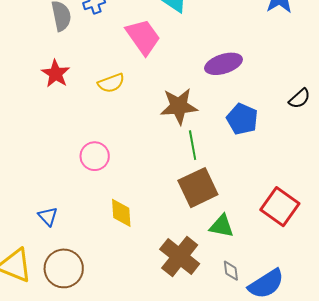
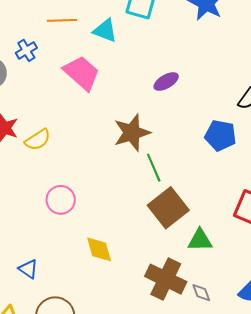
purple ellipse: (224, 64) -> (166, 81), size x0.7
yellow semicircle: (111, 83) -> (38, 140), moved
blue pentagon: (242, 119) -> (220, 135), moved
gray diamond: (231, 271) -> (201, 293), moved

